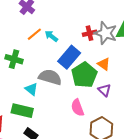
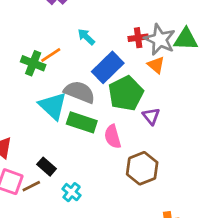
orange line: (34, 34) -> (51, 55), moved
orange triangle: (104, 64) -> (156, 65), moved
cyan triangle: (31, 89) -> (53, 106), size x1.6
green rectangle: (22, 111) -> (82, 122), moved

